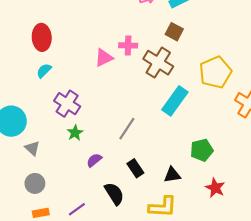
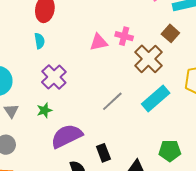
cyan semicircle: (44, 71) -> (40, 41), turned 112
gray line: (127, 129) -> (112, 101), moved
green star: (75, 133) -> (44, 110), moved
purple semicircle: (94, 160) -> (67, 136), size x2.0

